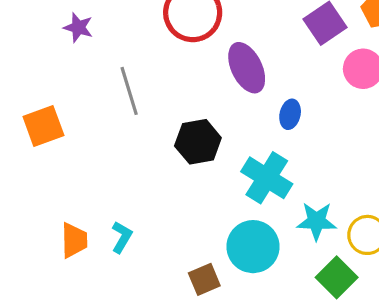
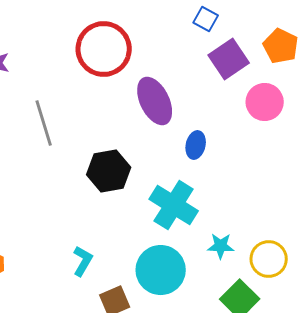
cyan star: (317, 221) -> (221, 246), size x0.7
cyan L-shape: (122, 237) -> (83, 261), moved

